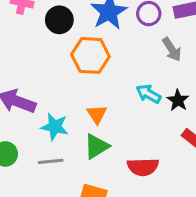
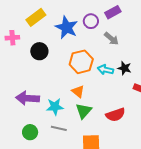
black circle: (59, 20) -> (39, 51), moved
orange hexagon: (90, 55) -> (81, 62), moved
gray line: (51, 161) -> (59, 128), turned 35

